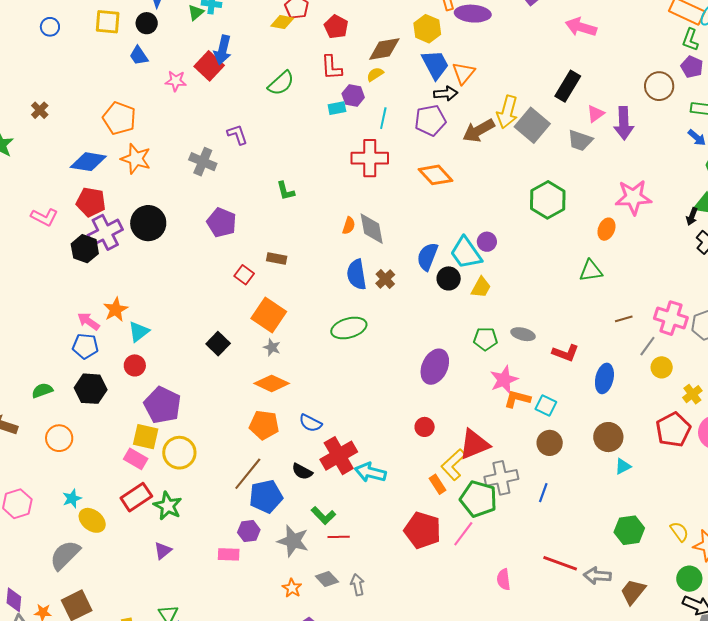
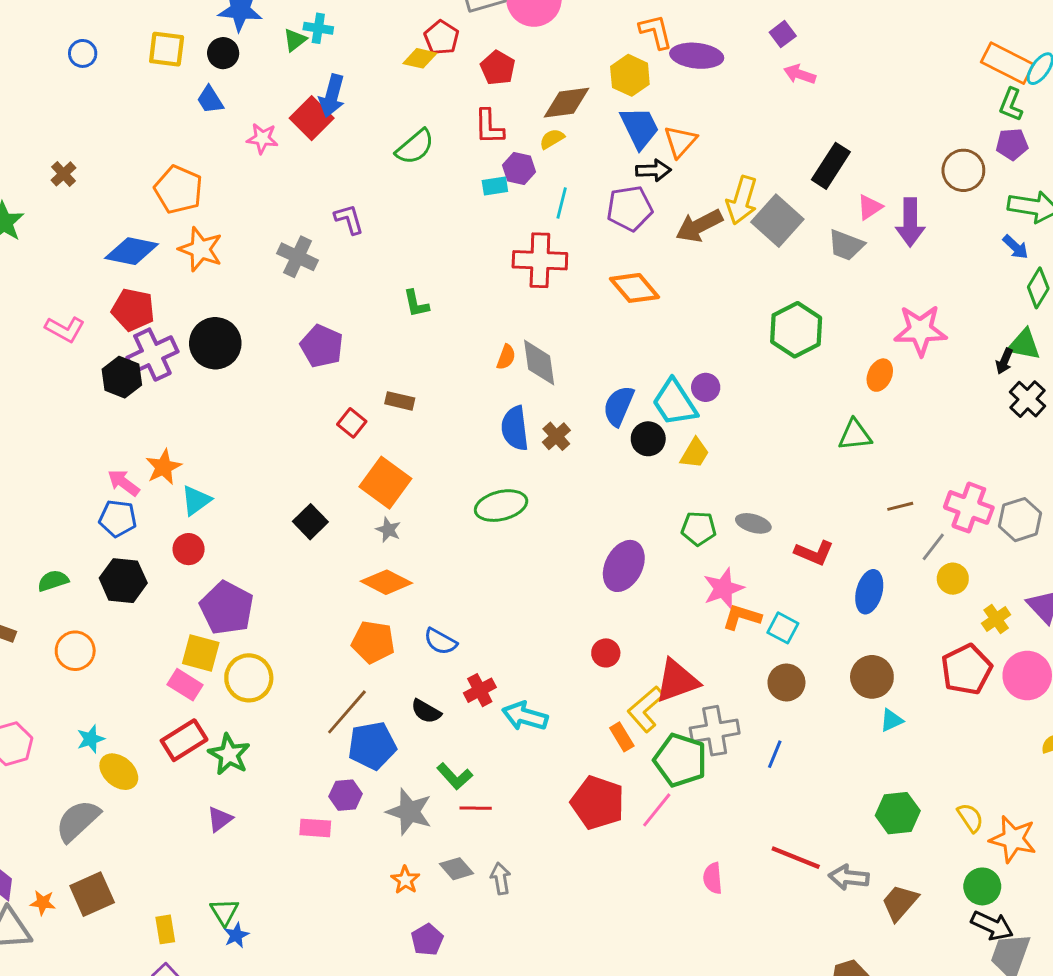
pink arrow: (581, 27) -> (800, 74), moved, size x0.7
purple pentagon: (692, 67) -> (1012, 144), turned -30
red cross: (339, 456) -> (480, 690), size x0.6

